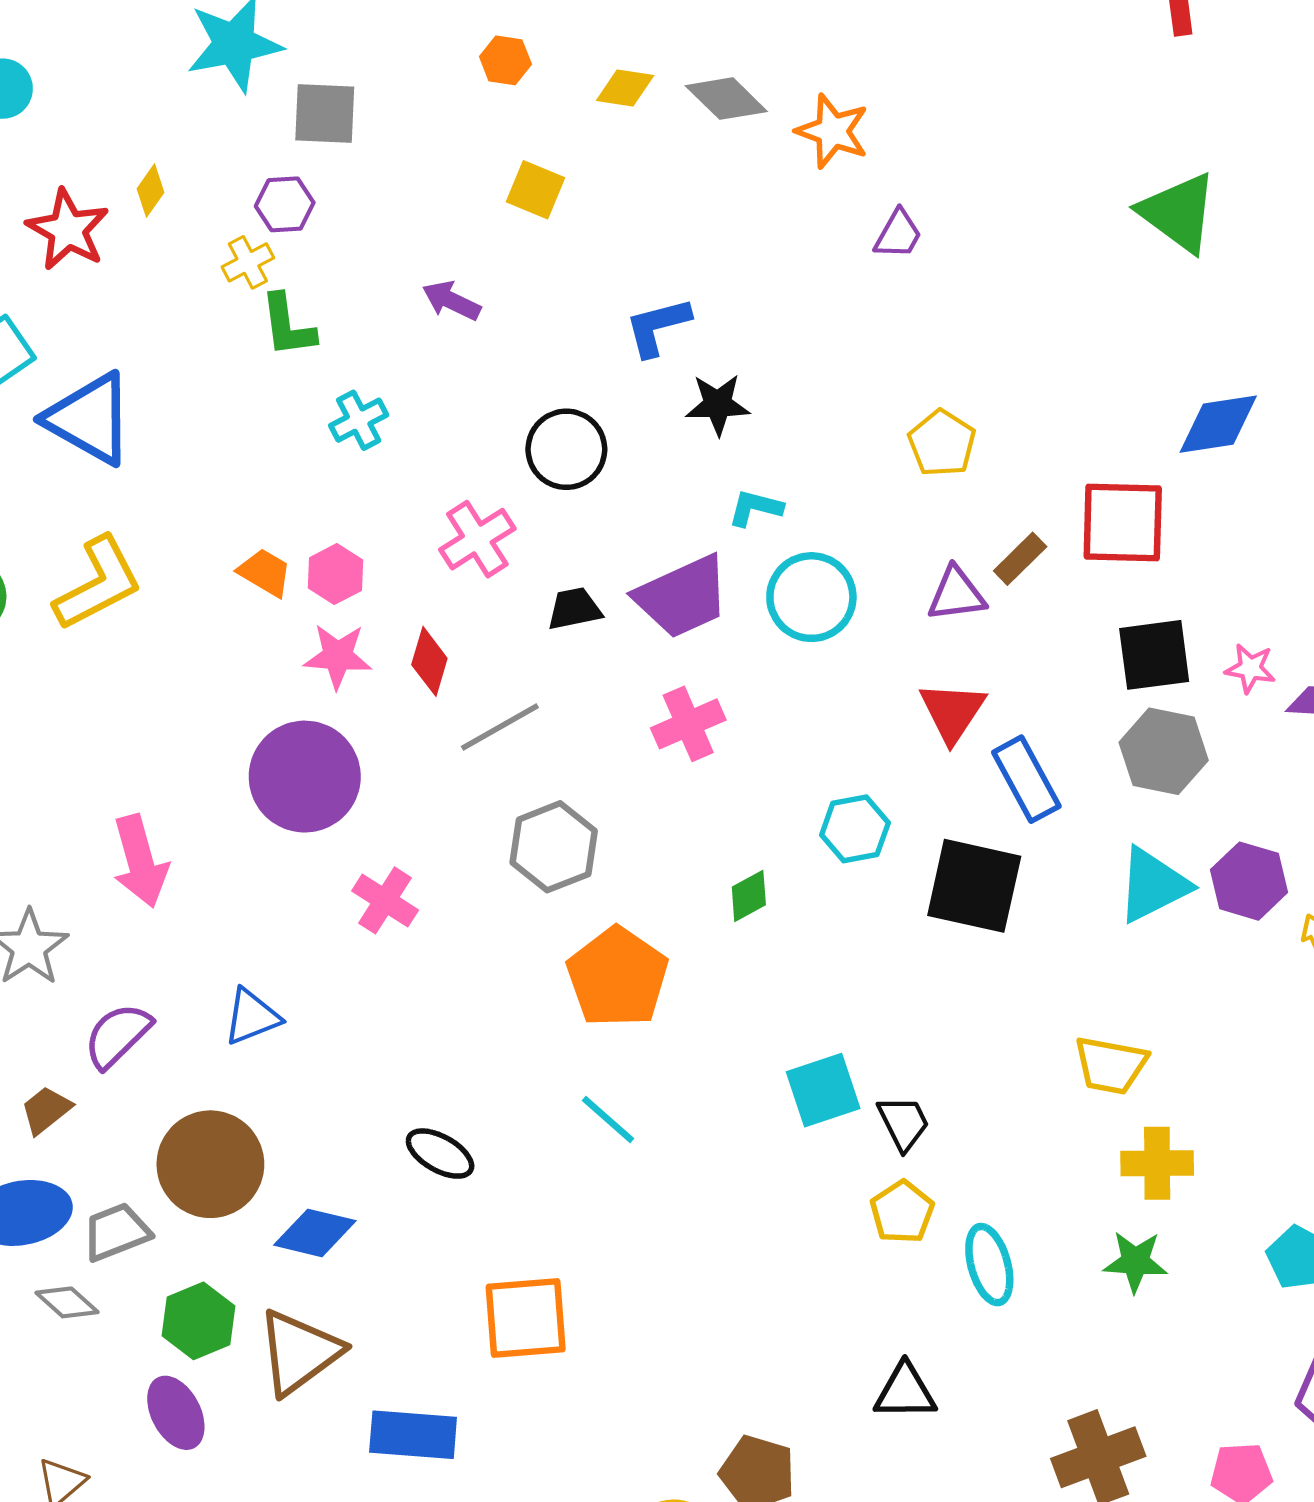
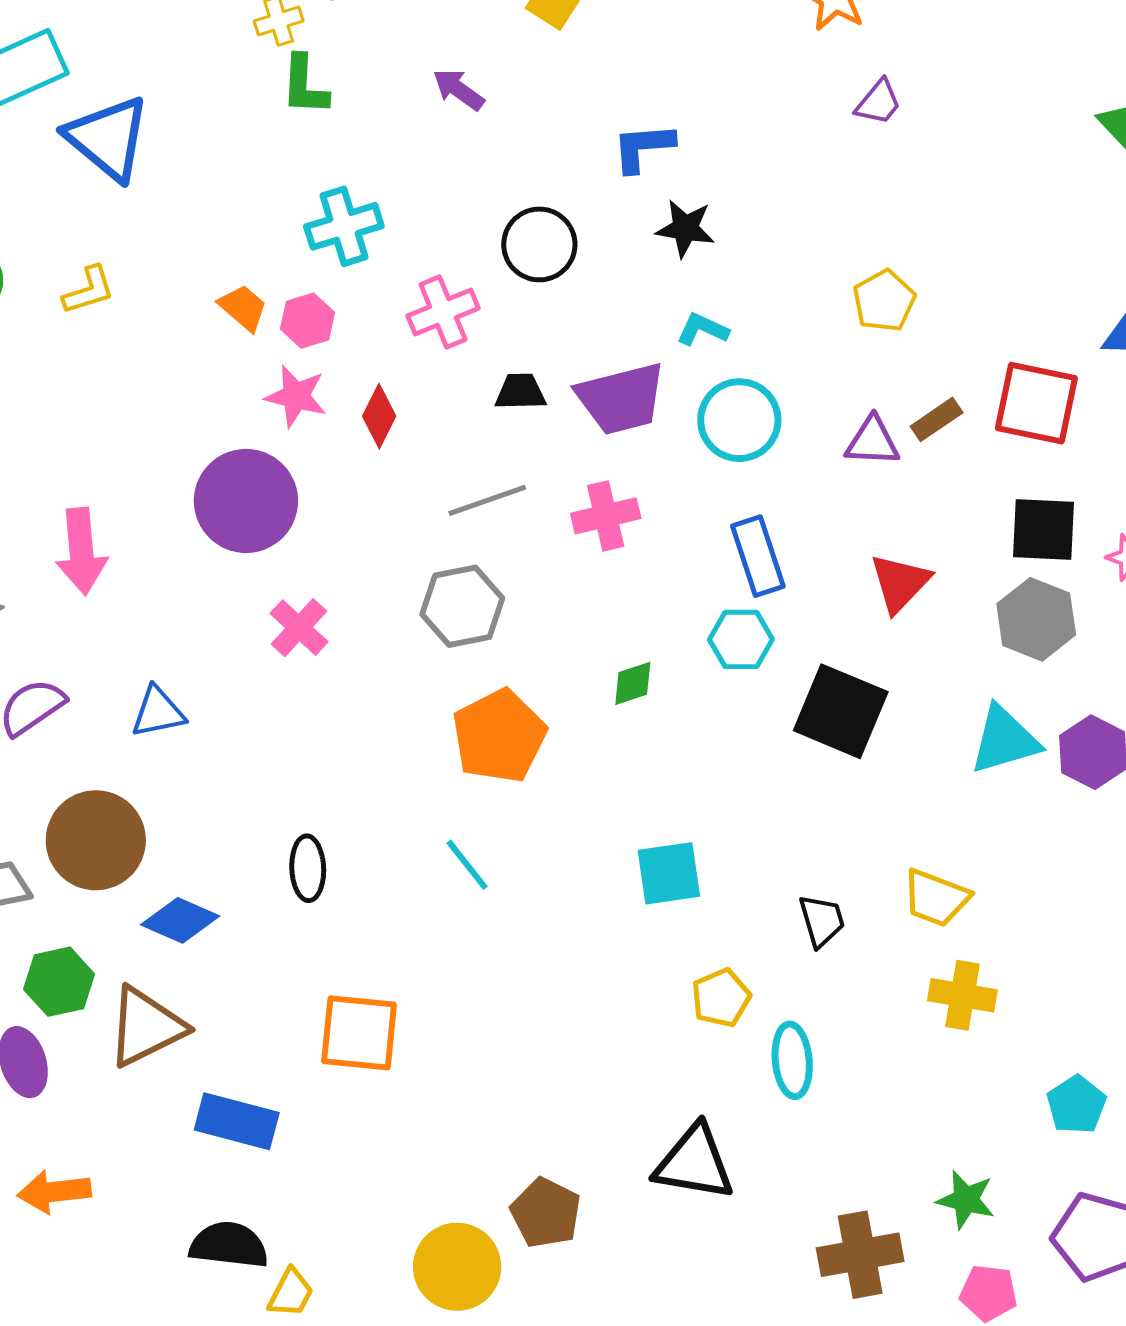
cyan cross: (359, 420) -> (344, 226), moved, size x1.4
yellow L-shape: (98, 584) -> (89, 290), size x0.6
red triangle: (952, 712) -> (900, 583), moved
gray line: (500, 727) -> (487, 500), moved
blue rectangle: (1026, 779) -> (758, 556), moved
black trapezoid: (903, 1123) -> (822, 921), moved
black ellipse: (440, 1154) -> (308, 868), turned 48
green star: (1135, 1262) -> (966, 1200), moved
black triangle: (905, 1392) -> (694, 1163), size x1.4

